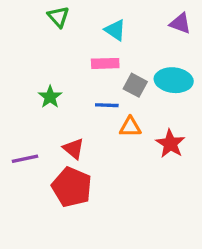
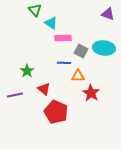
cyan triangle: (115, 30) -> (51, 23), moved
green star: (50, 97) -> (27, 71), moved
red star: (170, 144) -> (91, 93), moved
red pentagon: (72, 187) -> (56, 112), moved

